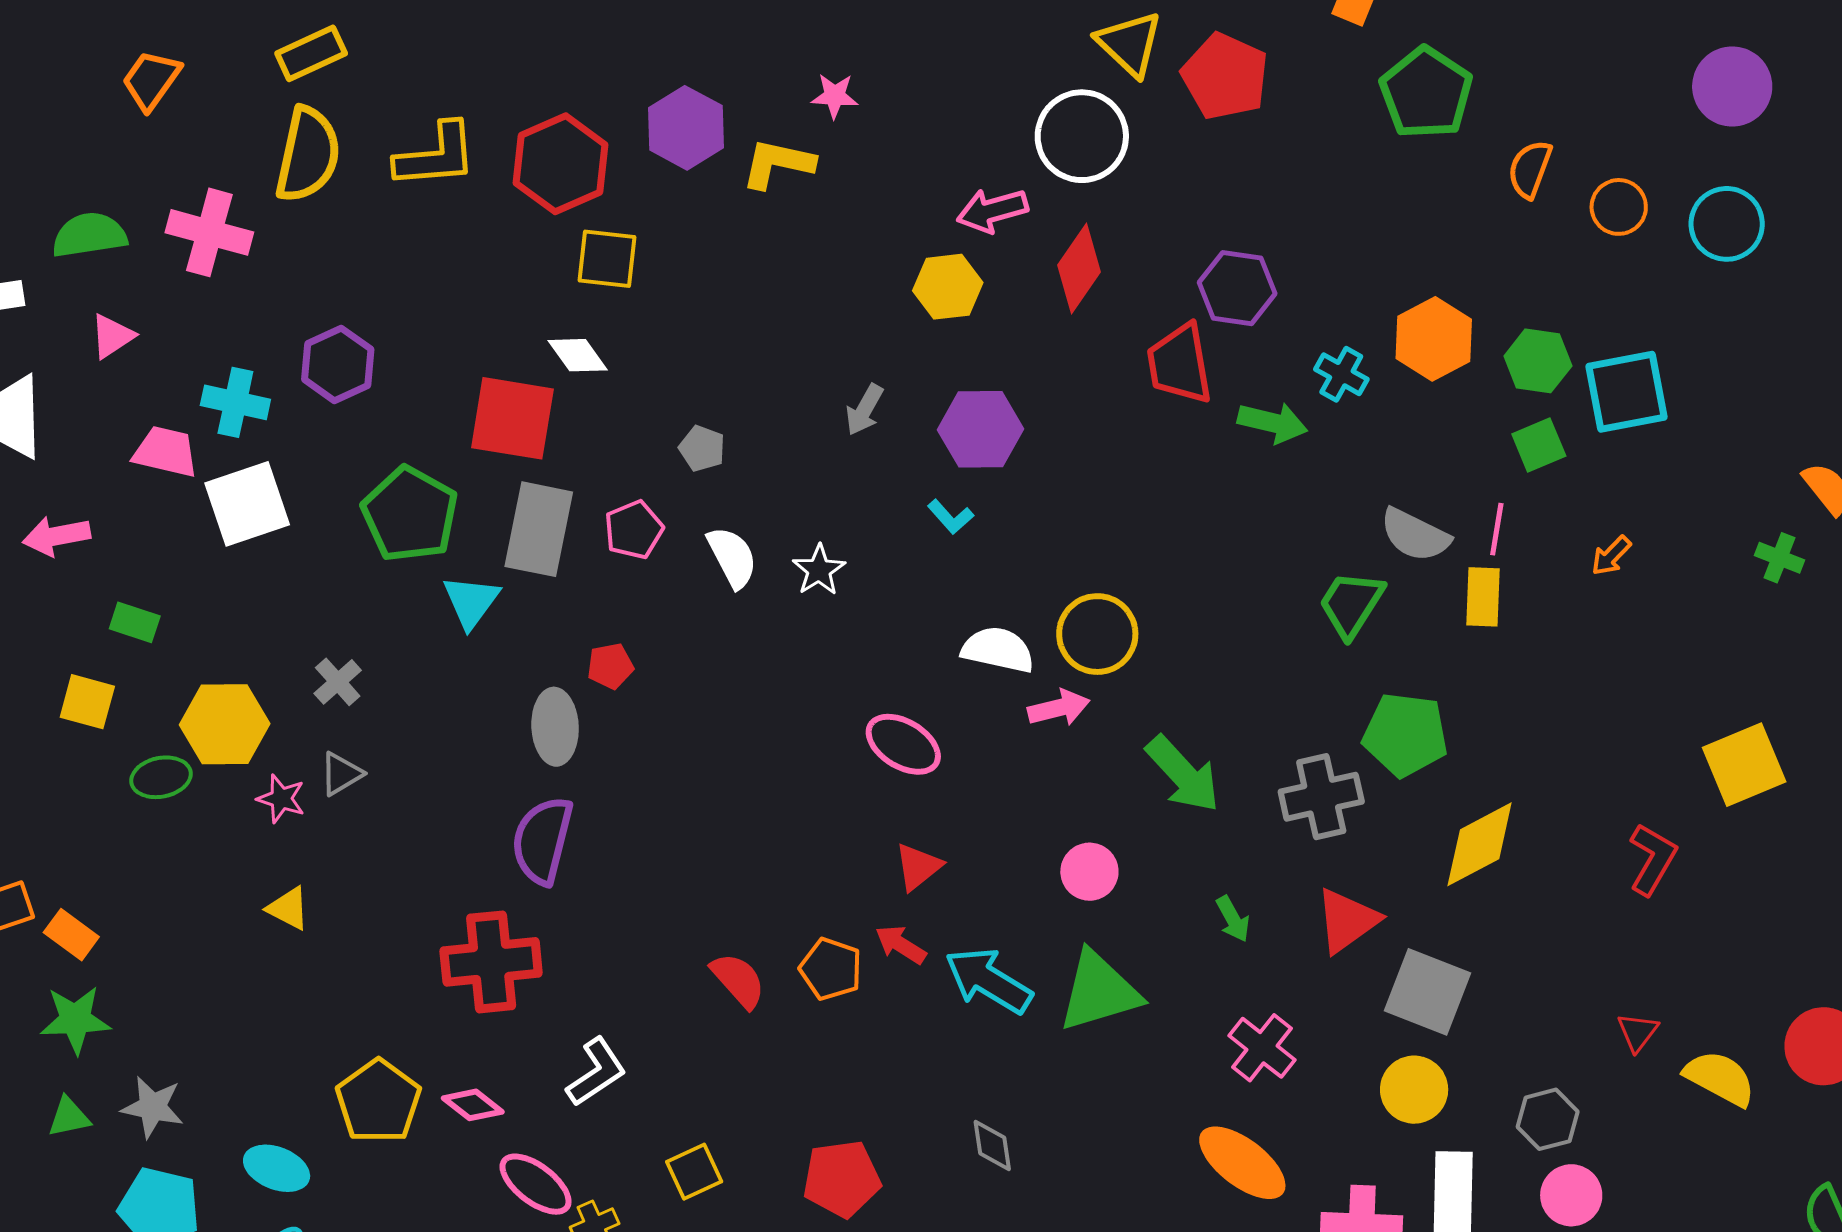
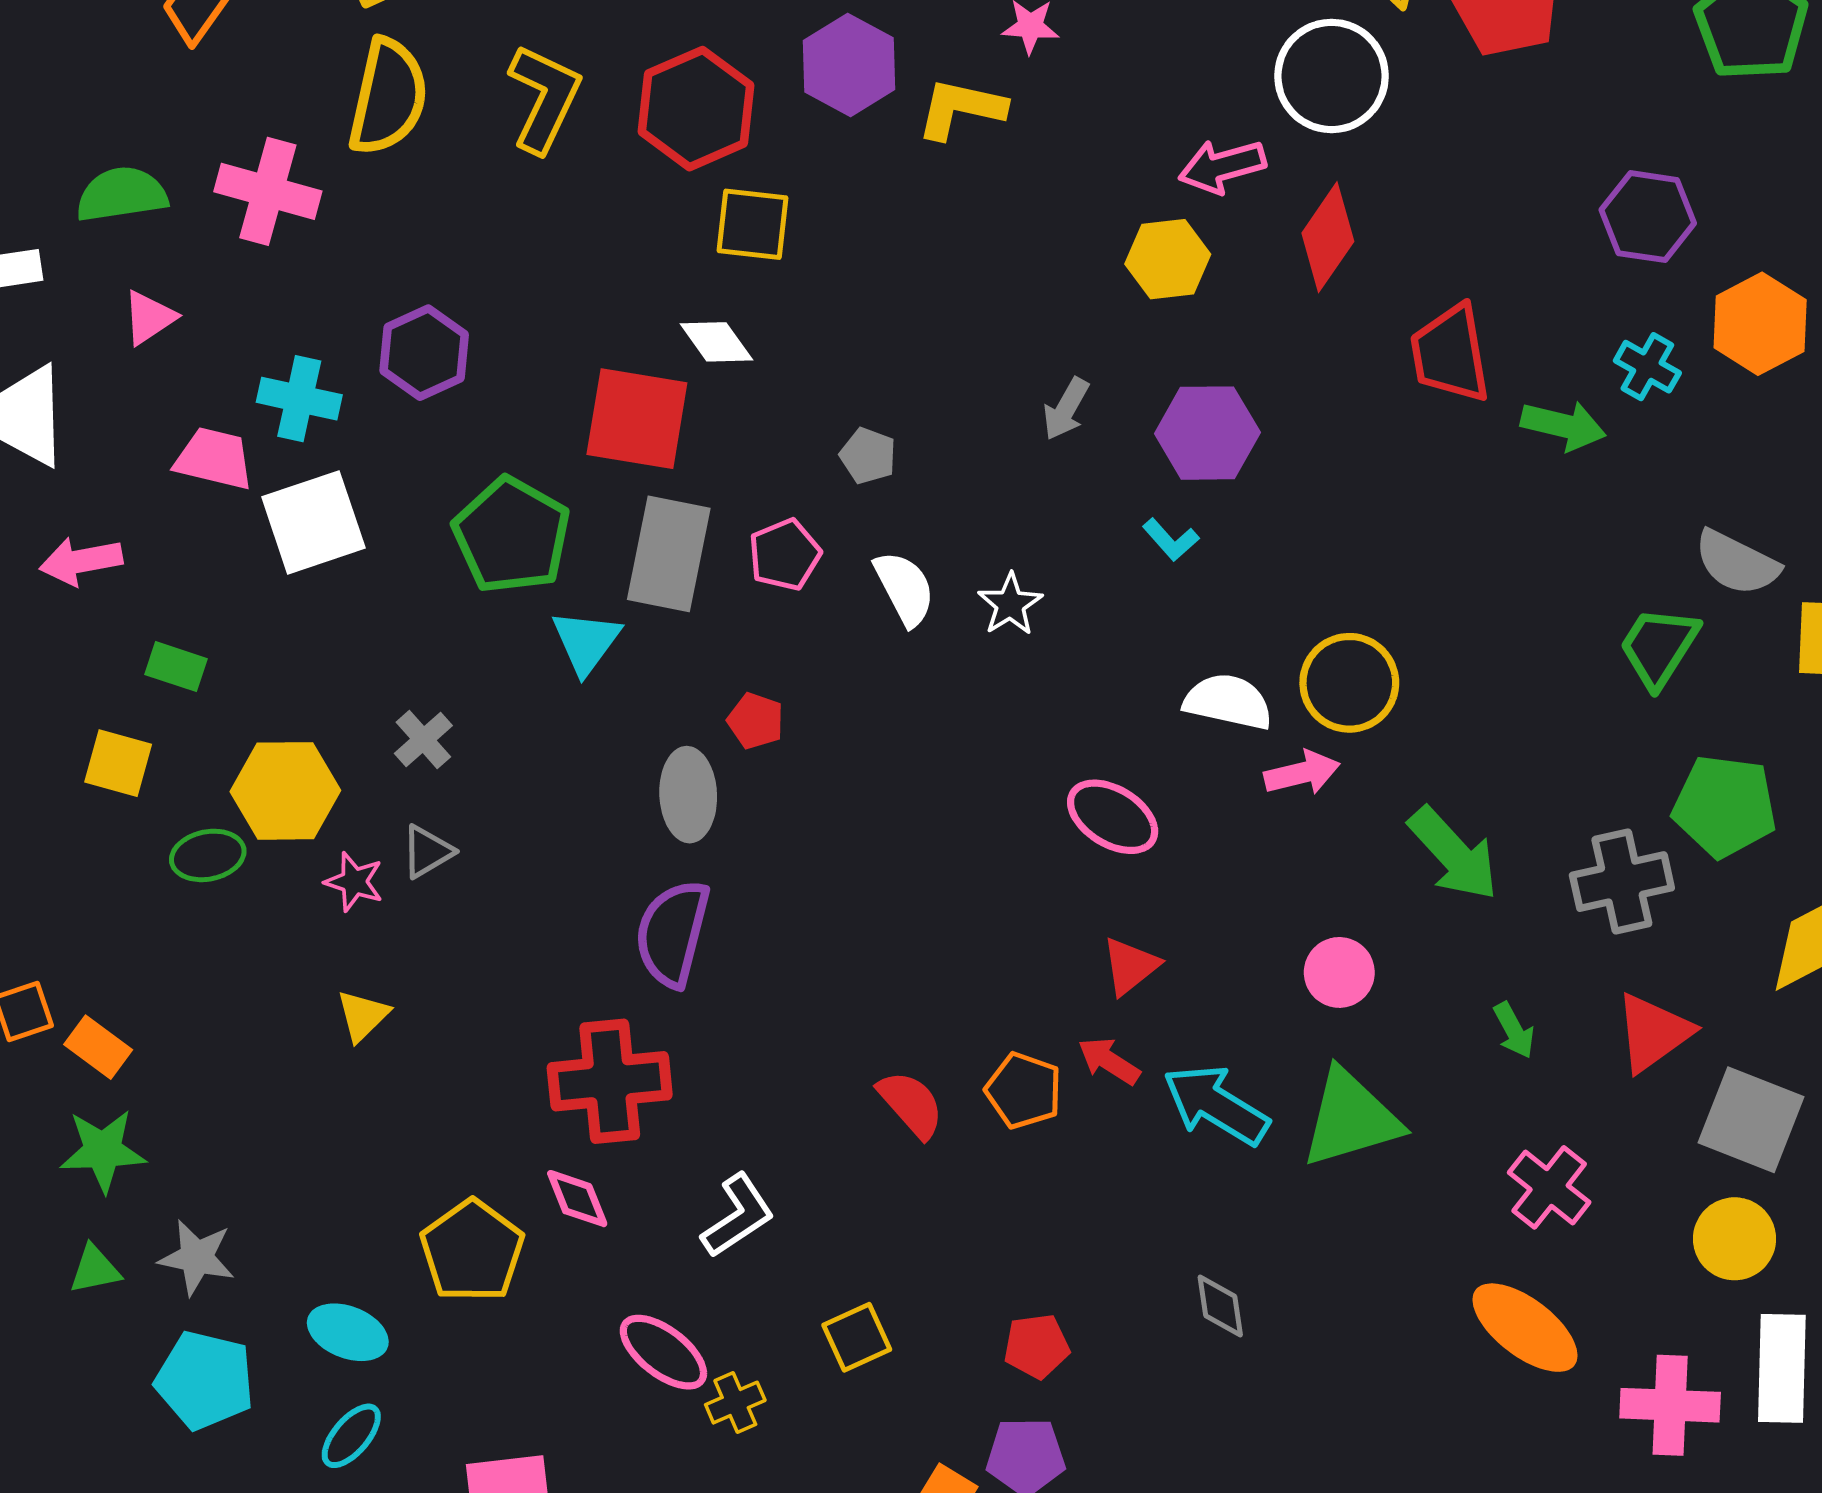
yellow L-shape: (436, 156) -> (544, 98), turned -60
purple hexagon: (1237, 288) -> (1648, 217), moved
red pentagon: (610, 666) -> (756, 721), turned 30
yellow triangle: (288, 908) -> (363, 1016), turned 48
pink diamond: (473, 1105) -> (577, 1199), moved, turned 30
red pentagon: (842, 1179) -> (1037, 1346), size x0.7

